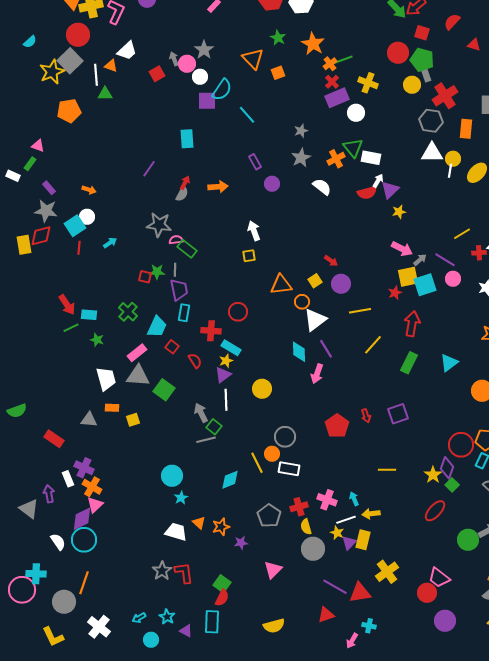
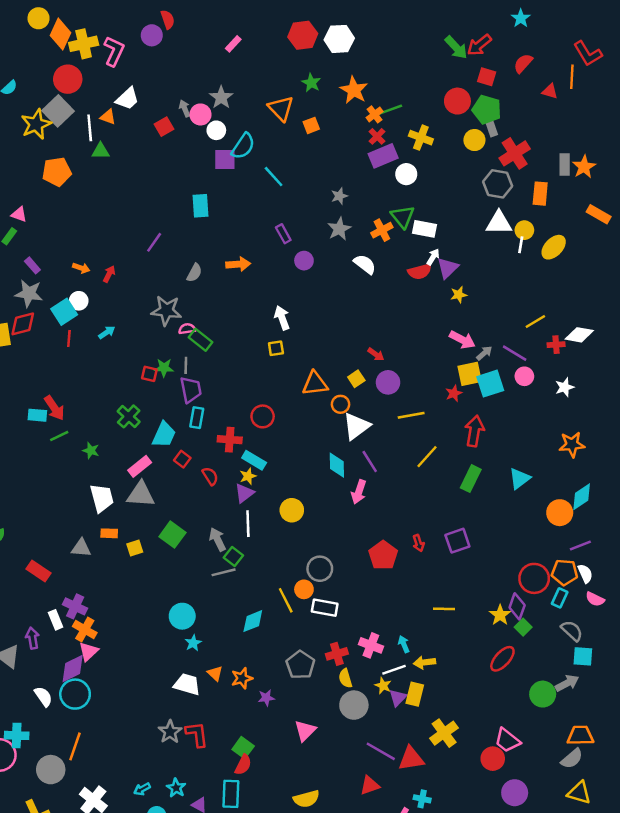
red arrow: (185, 183) -> (109, 274), moved
cyan rectangle: (89, 315) -> (37, 415), moved
green square: (164, 390) -> (172, 535), moved

